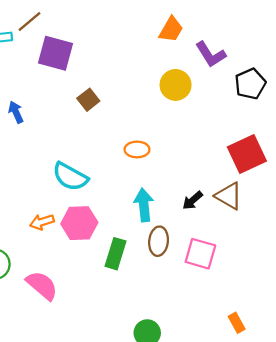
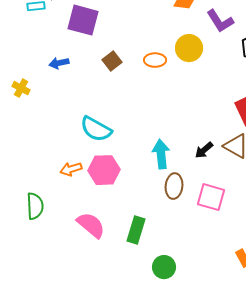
blue arrow: (16, 112) -> (59, 63), moved, turned -78
orange ellipse: (137, 149) -> (155, 60), moved
green rectangle: (116, 254) -> (136, 230), moved
pink semicircle: (42, 285) -> (91, 225), moved

